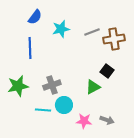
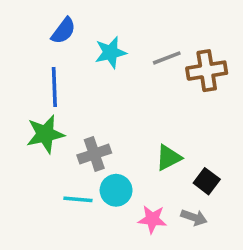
black square: (107, 71) -> (207, 181), moved
green star: (18, 86) -> (45, 134), moved

